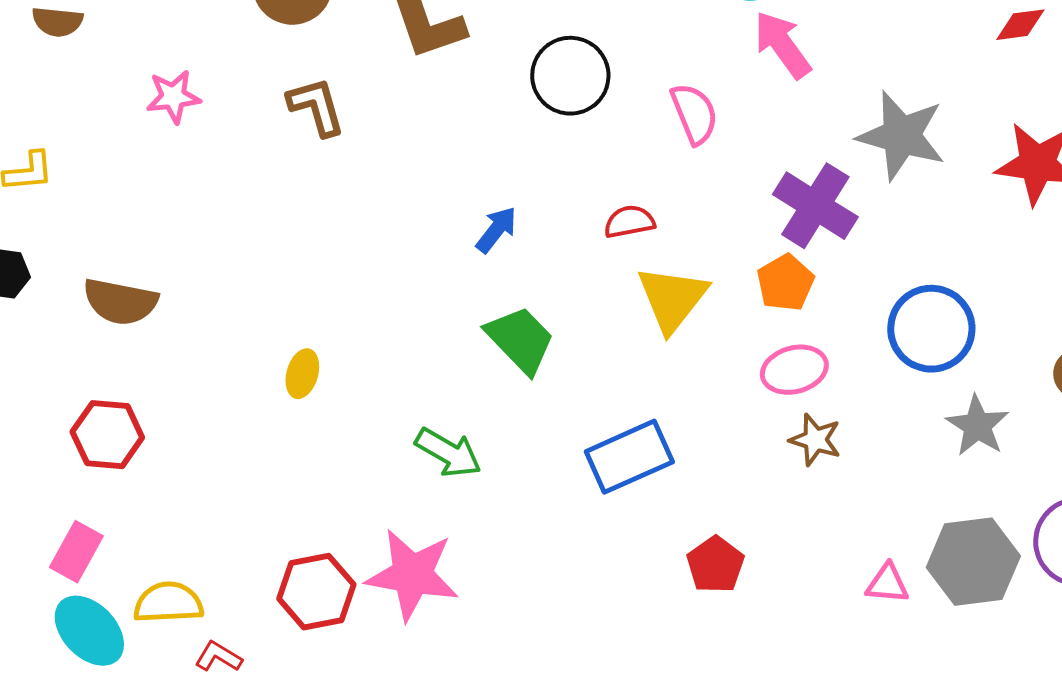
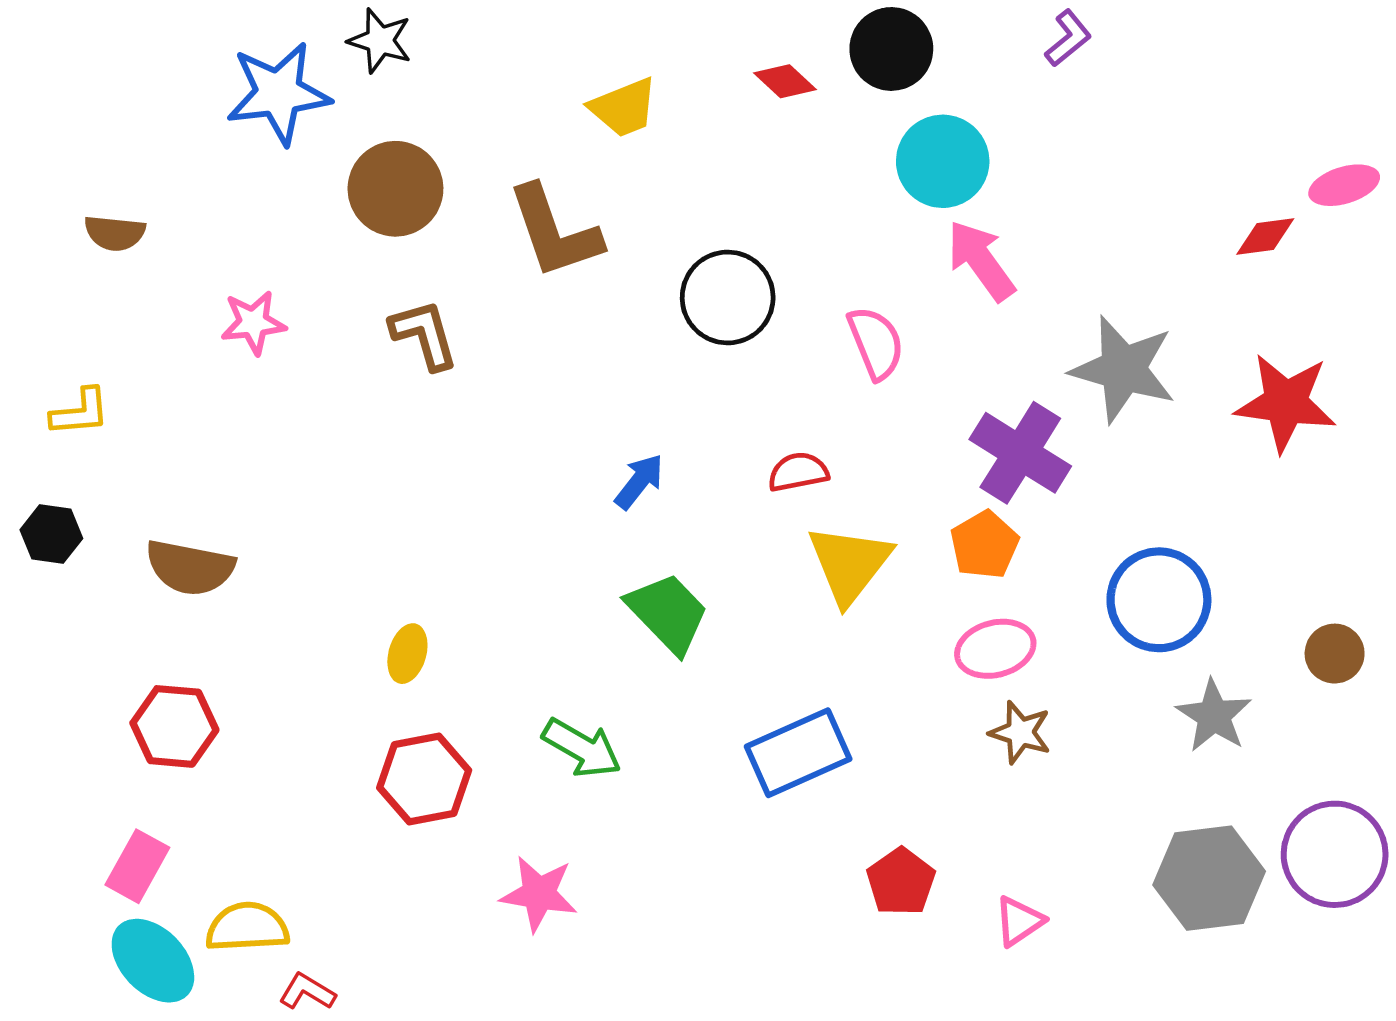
pink star: (412, 575) -> (539, 894), size x0.7
pink triangle: (887, 584) -> (1019, 921), moved, turned -39
red hexagon: (316, 592) -> (424, 779), moved

